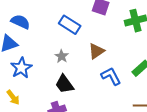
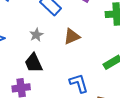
blue L-shape: (111, 76) -> (79, 83), moved

